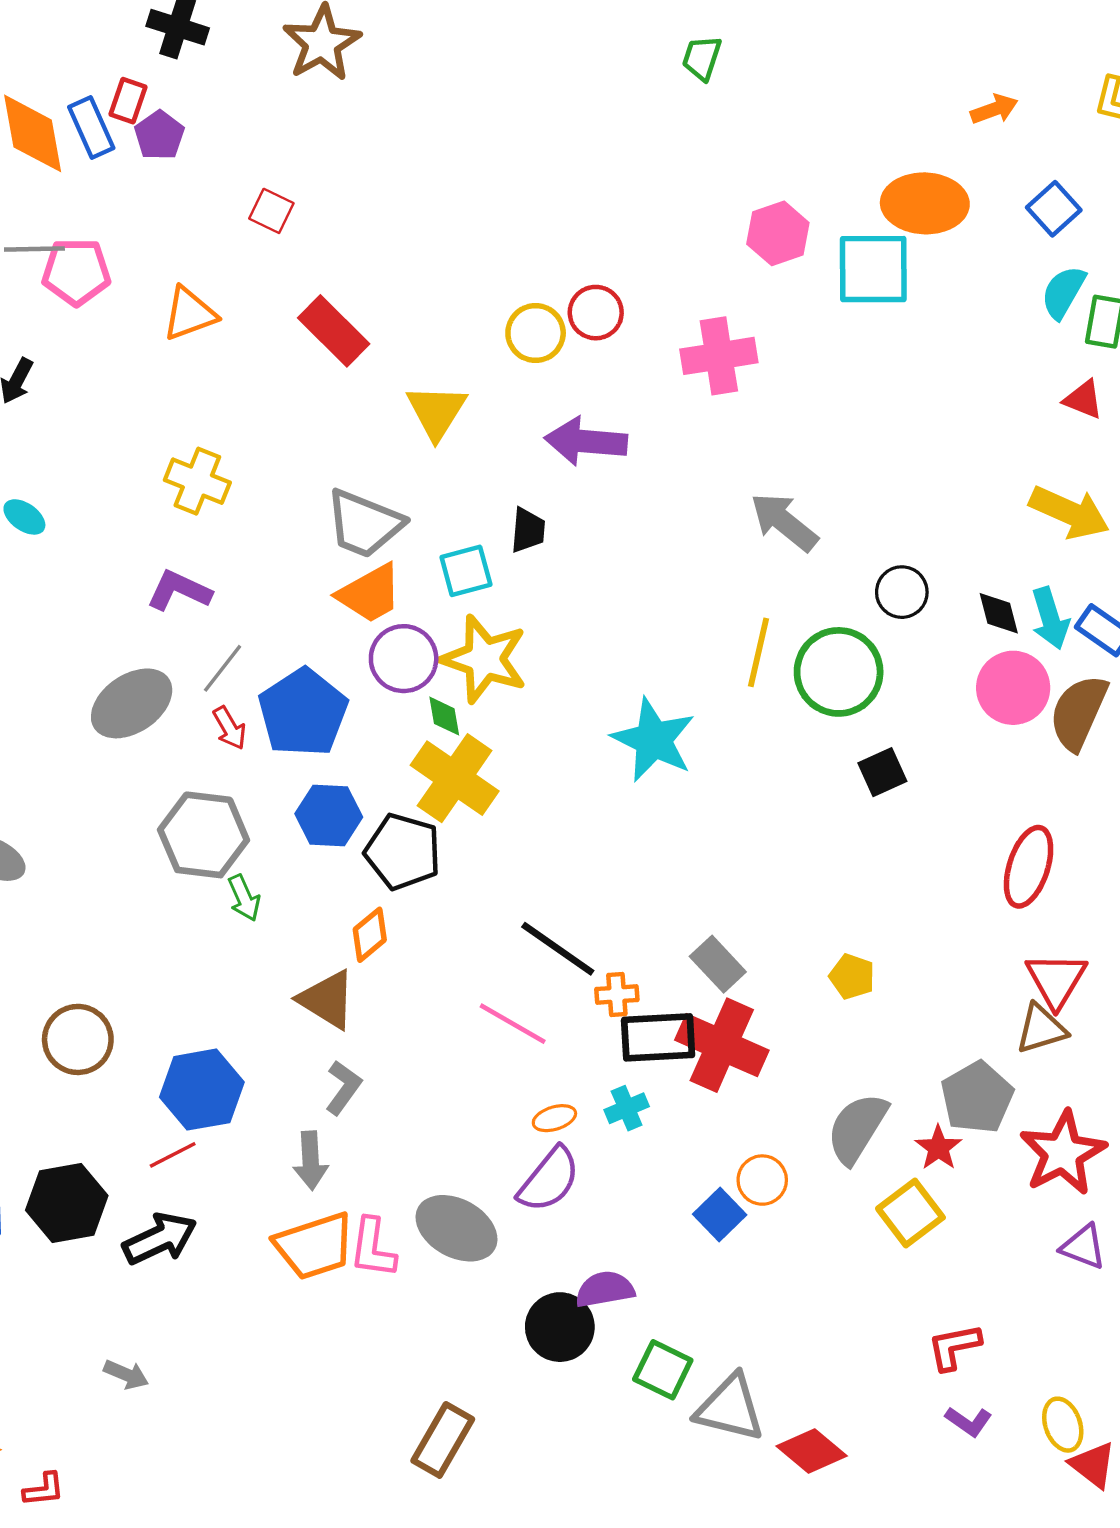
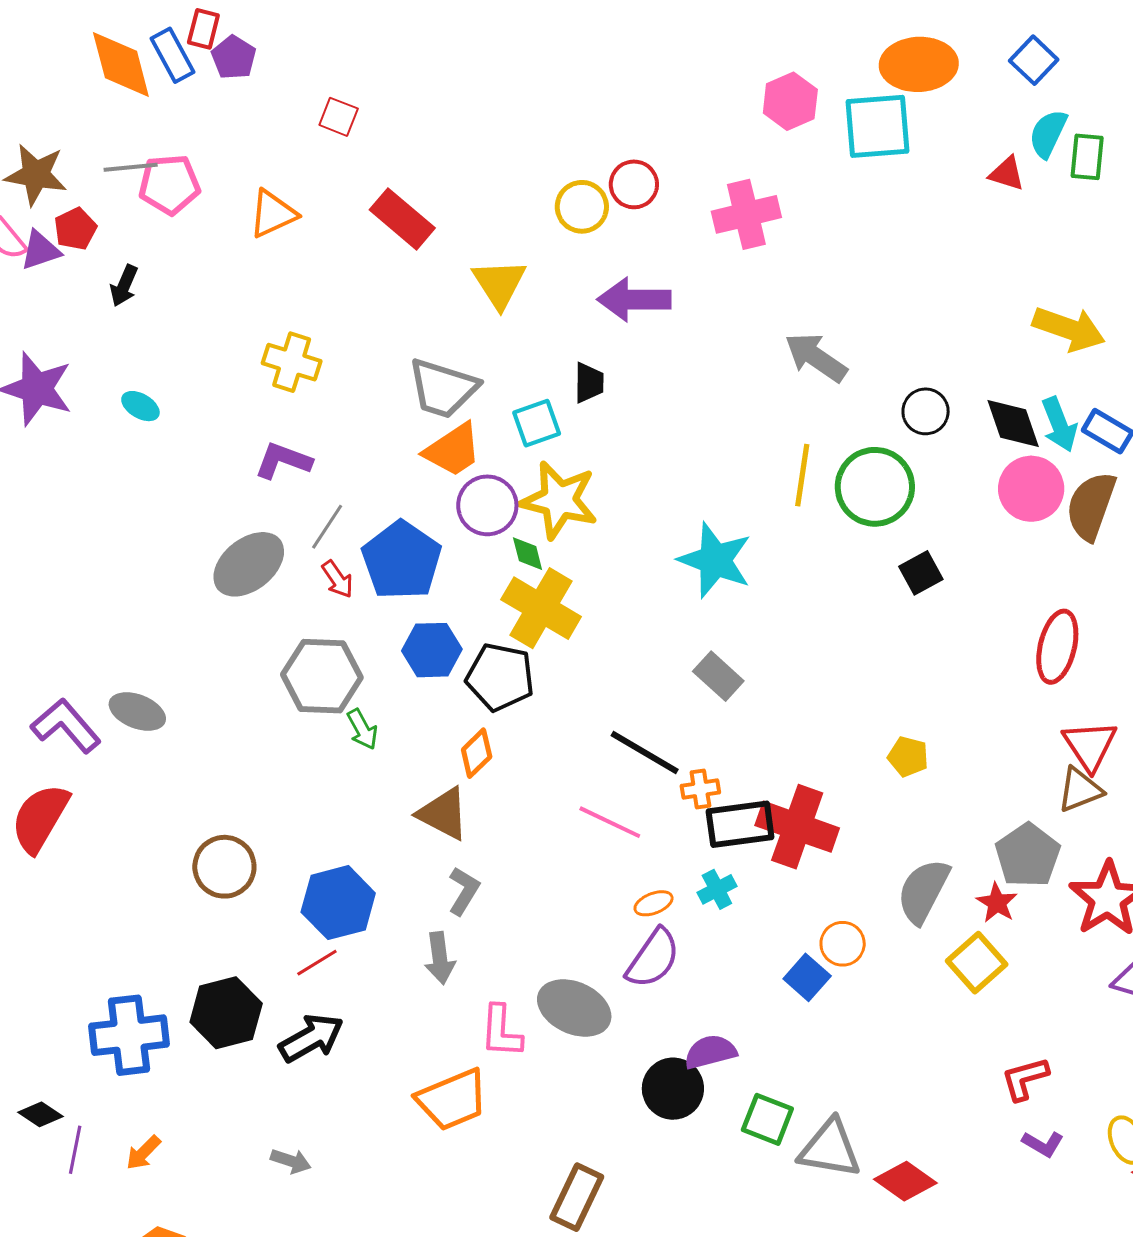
red triangle: (1083, 399) -> (1007, 174), moved
black diamond: (999, 613) -> (1013, 423), size x1.4
gray rectangle: (718, 964) -> (718, 676), moved
orange trapezoid: (314, 1246) -> (452, 1100), moved

